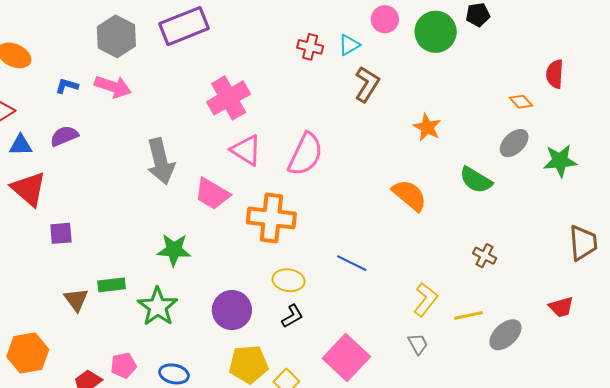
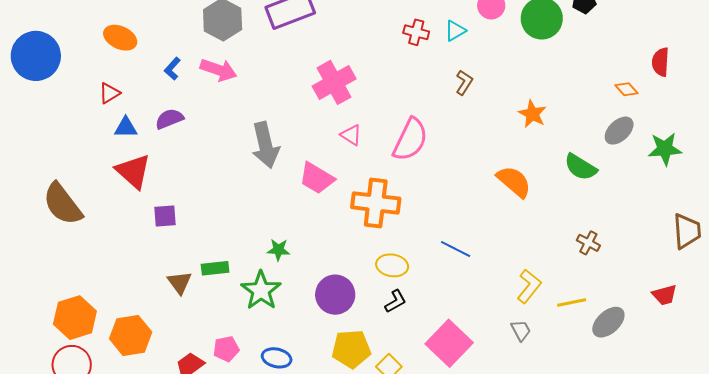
brown L-shape: (367, 84) -> (464, 82), moved, size x0.7
blue L-shape: (67, 86) -> (172, 69), turned -65
pink triangle: (246, 150) -> (351, 135), size x0.7
green star: (174, 250) -> (278, 250), moved, size x0.7

